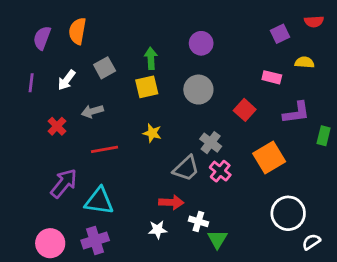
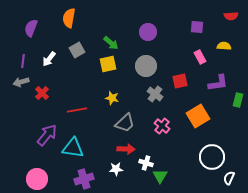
orange semicircle: (77, 31) -> (69, 18), moved
purple square: (280, 34) -> (197, 27), moved, turned 32
green arrow: (151, 58) -> (111, 43), turned 133
pink rectangle: (272, 77) -> (200, 57), turned 48
red square: (245, 110) -> (180, 81), turned 35
gray arrow: (92, 111) -> (21, 82), moved
gray cross: (211, 143) -> (155, 94), moved
gray trapezoid: (186, 168) -> (125, 123), moved
purple cross: (95, 240) -> (84, 179), moved
white semicircle: (311, 242) -> (229, 178), turned -32

